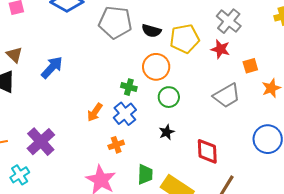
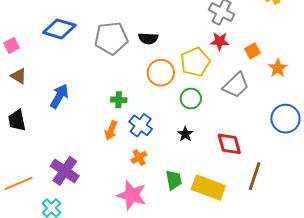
yellow pentagon: (185, 39) -> (195, 62), moved
brown triangle: (14, 55) -> (19, 76), moved
green cross: (129, 87) -> (119, 100), moved
green circle: (169, 97) -> (191, 99), moved

